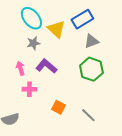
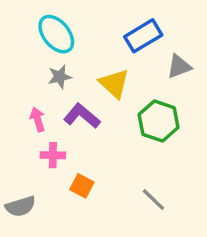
yellow triangle: (56, 29) -> (114, 84), moved
gray triangle: (91, 41) -> (179, 67), moved
orange square: (58, 107) -> (82, 186), moved

